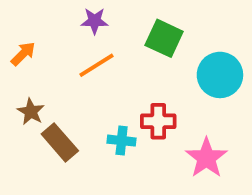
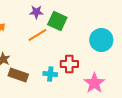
green square: (164, 38) -> (57, 21), moved
brown rectangle: (60, 142) -> (18, 75), turned -30

